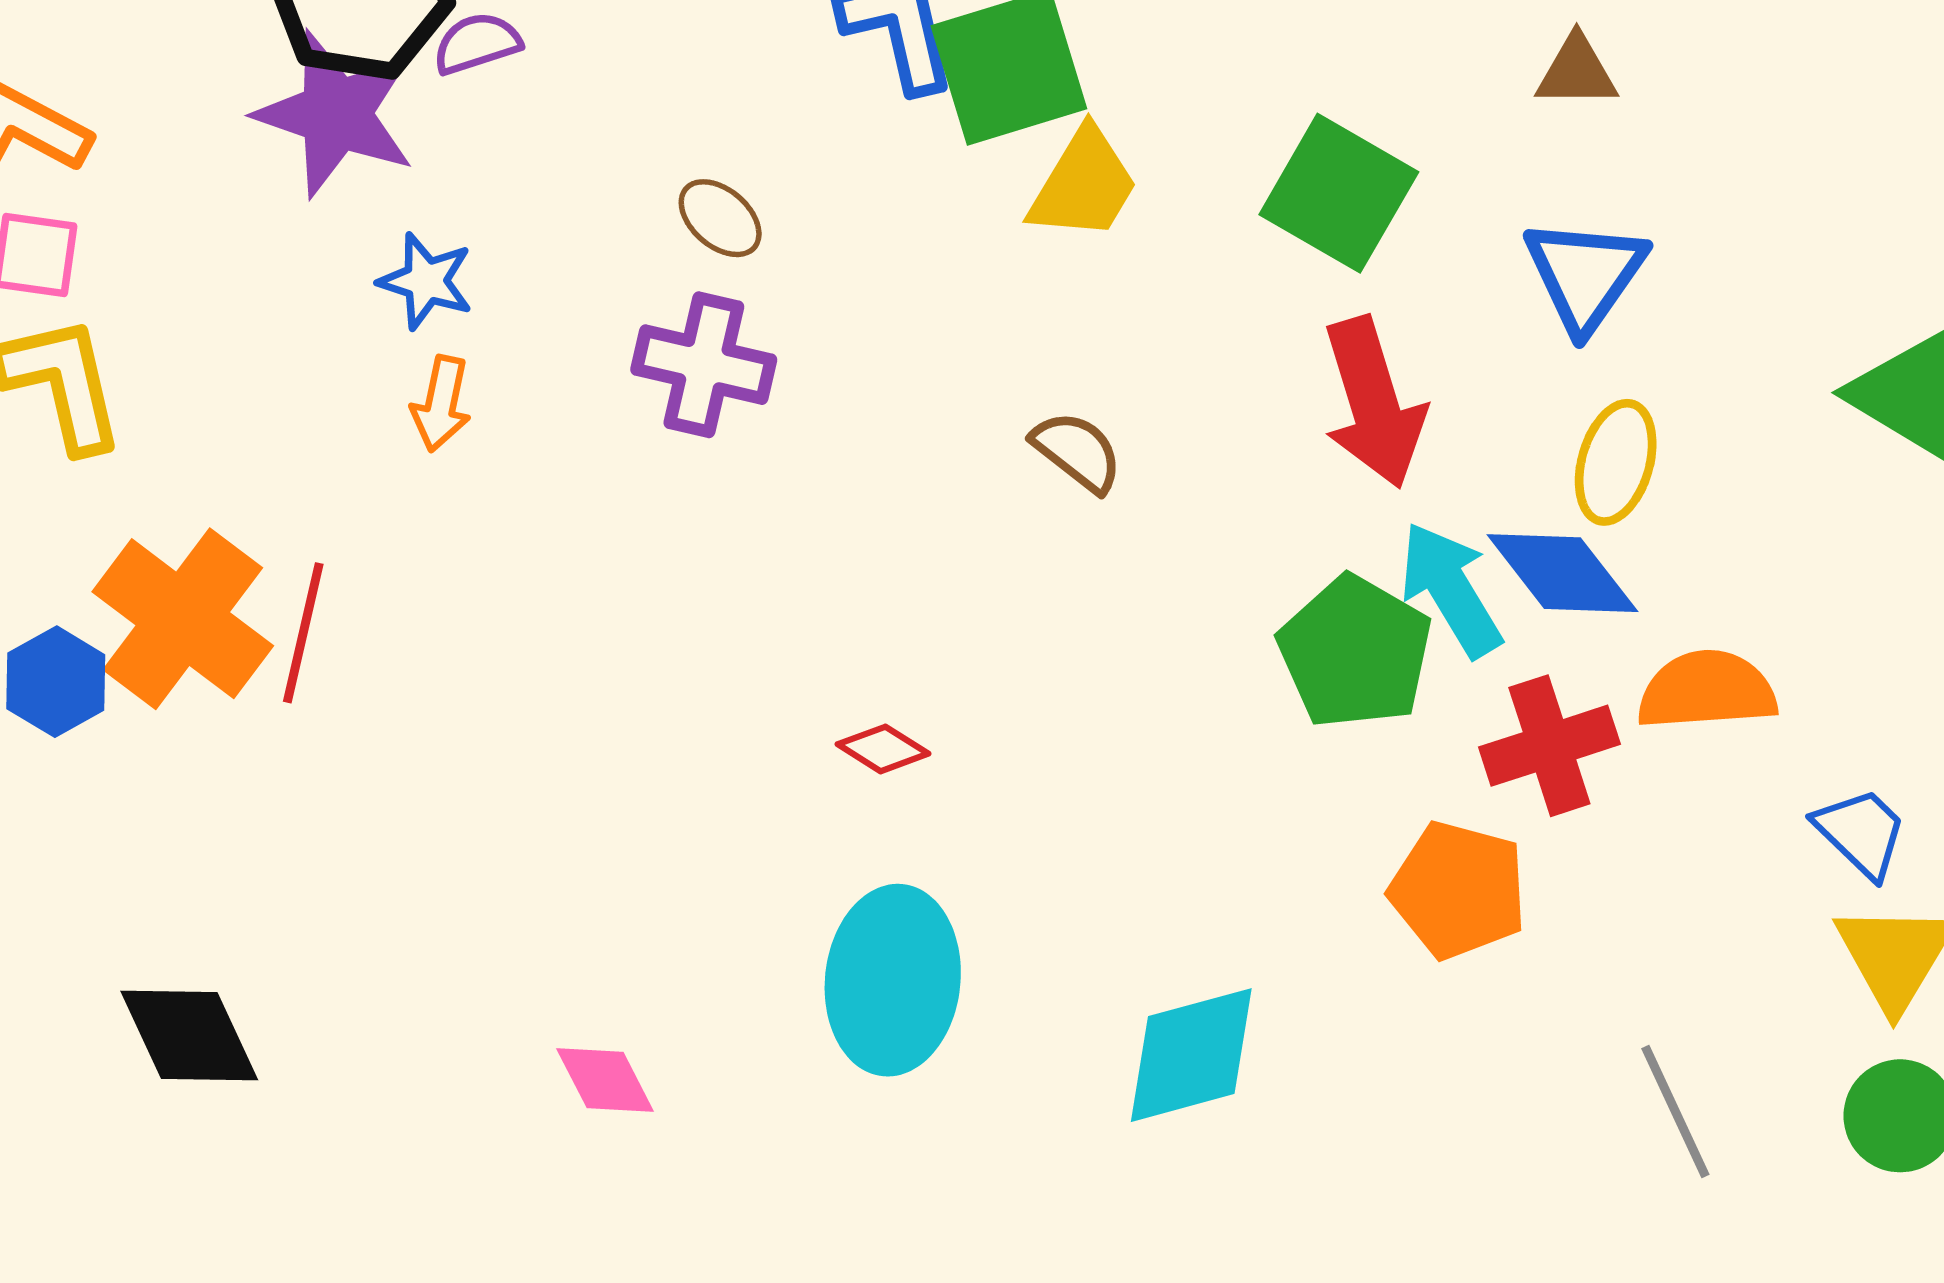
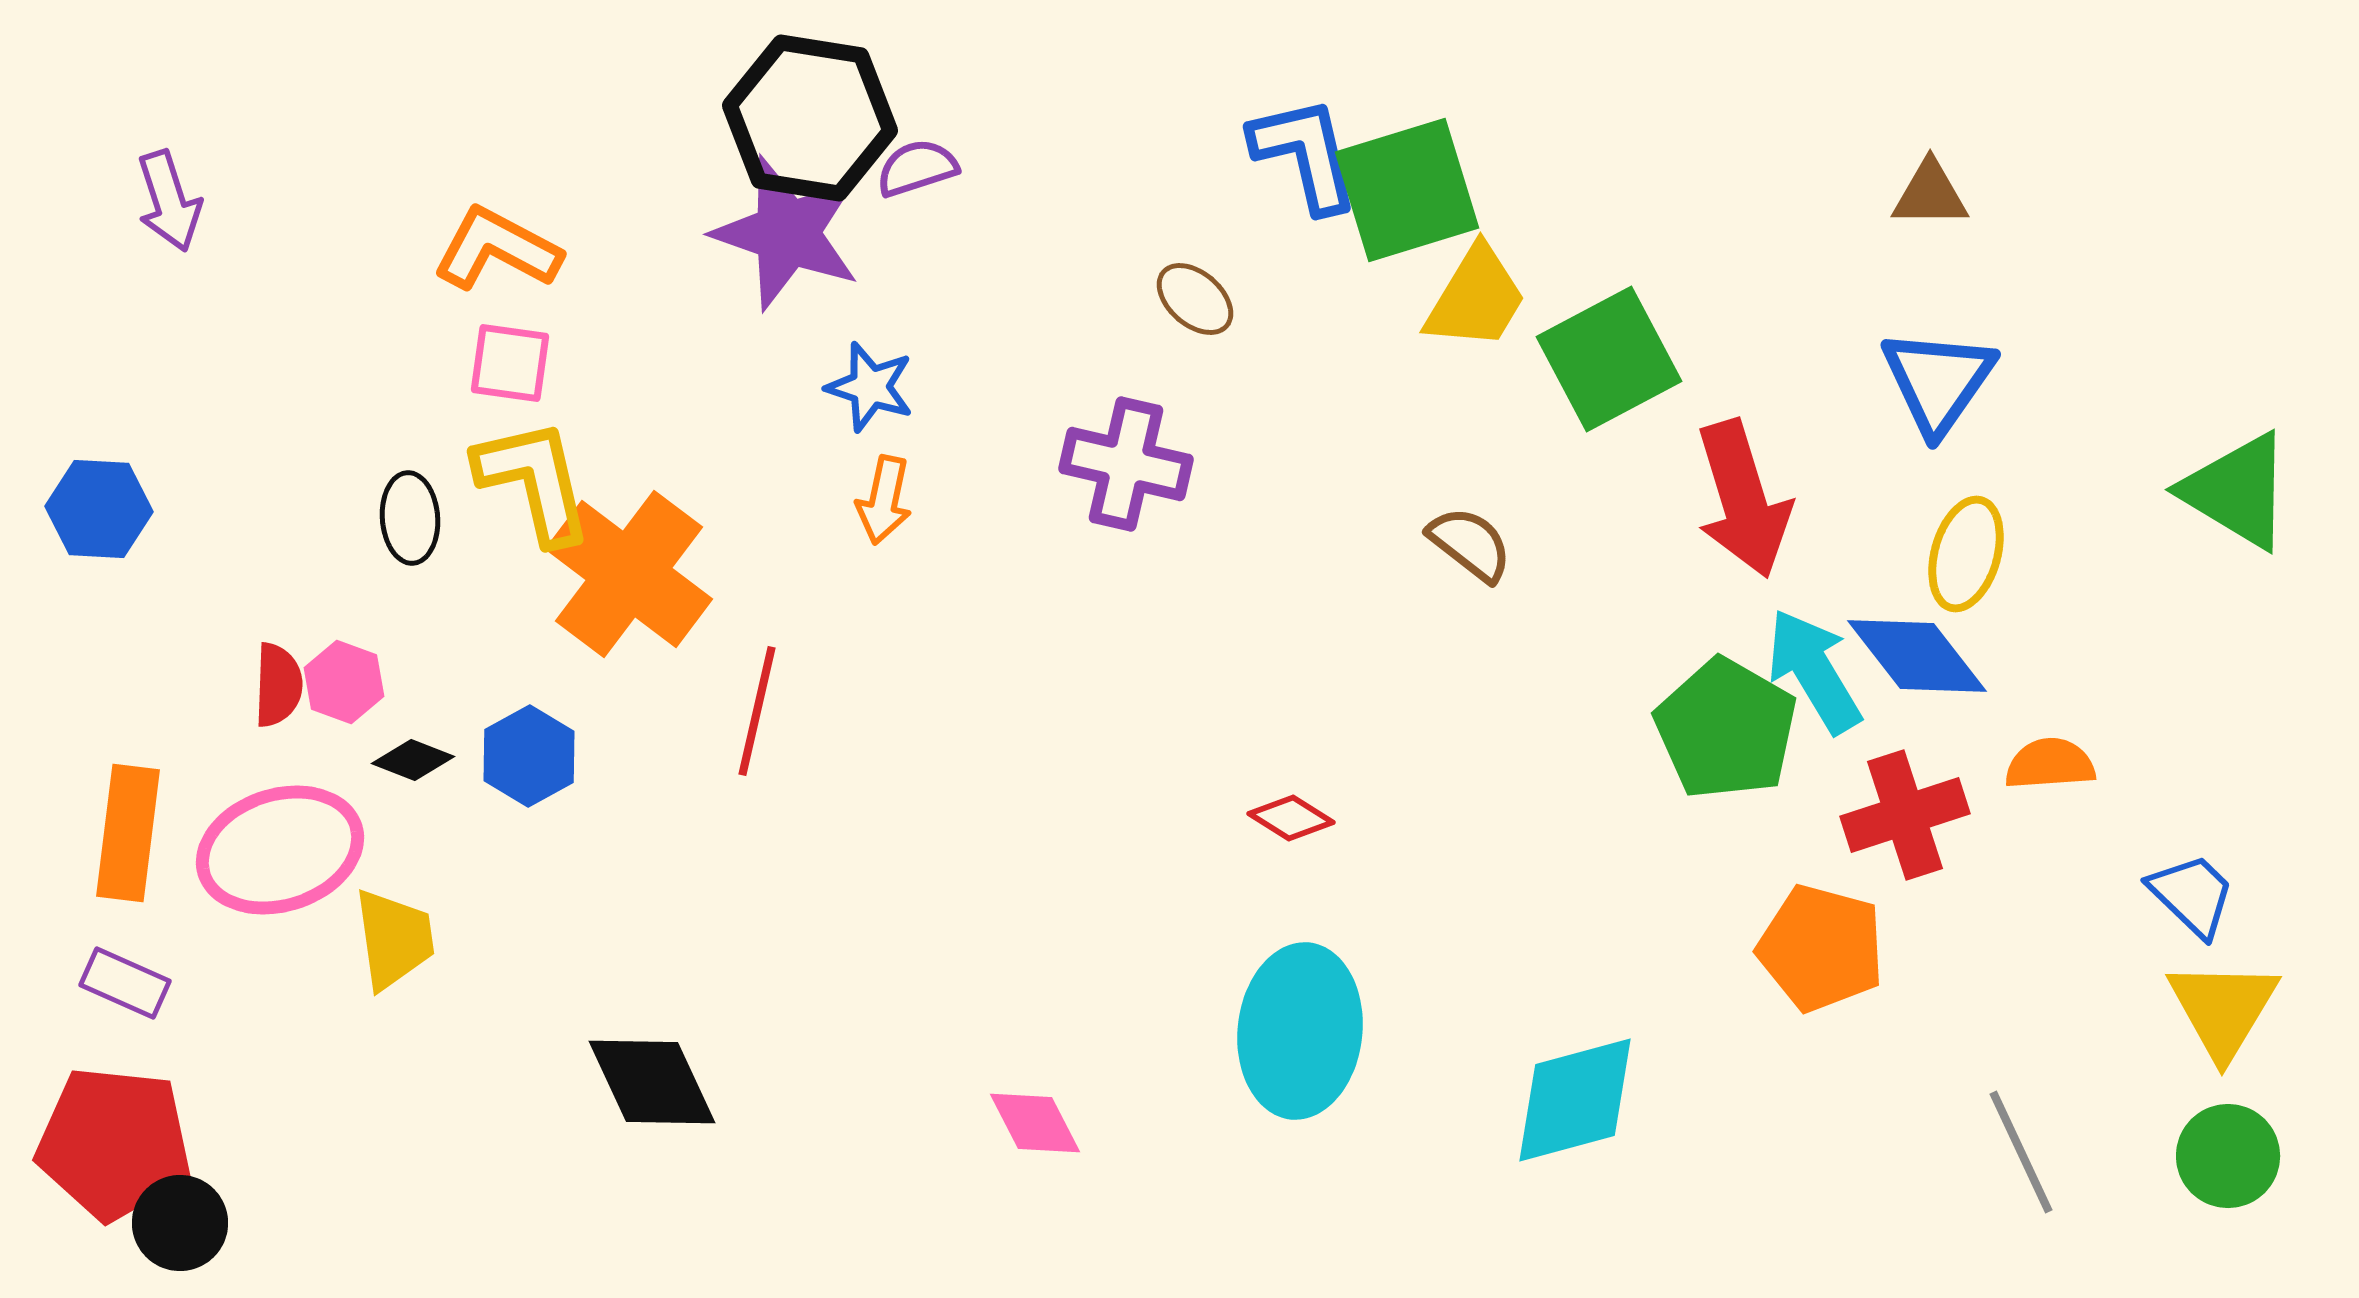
green square: (1339, 193) -> (1609, 359), moved, turned 32
brown ellipse: (720, 218) -> (1195, 299), moved
orange cross: (183, 619) -> (629, 574), moved
orange semicircle: (1707, 690) -> (2050, 764), size x0.7

